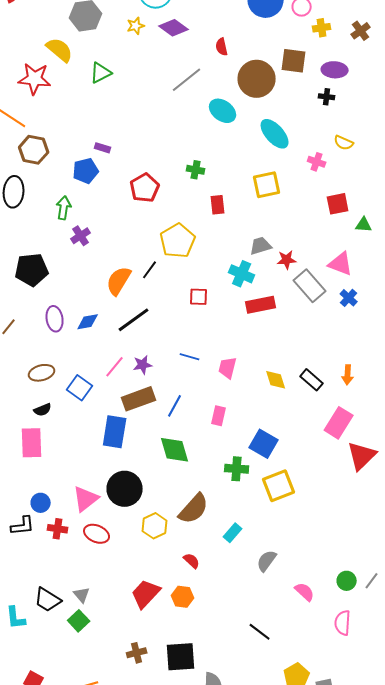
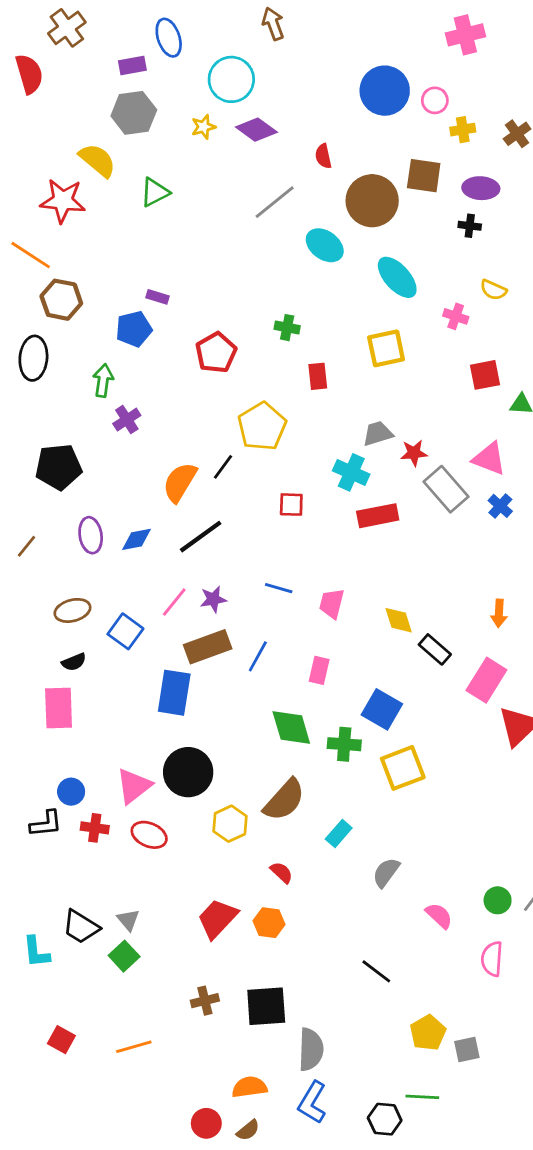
black rectangle: (312, 380) -> (435, 649), moved
green diamond: (175, 450) -> (291, 728), moved

